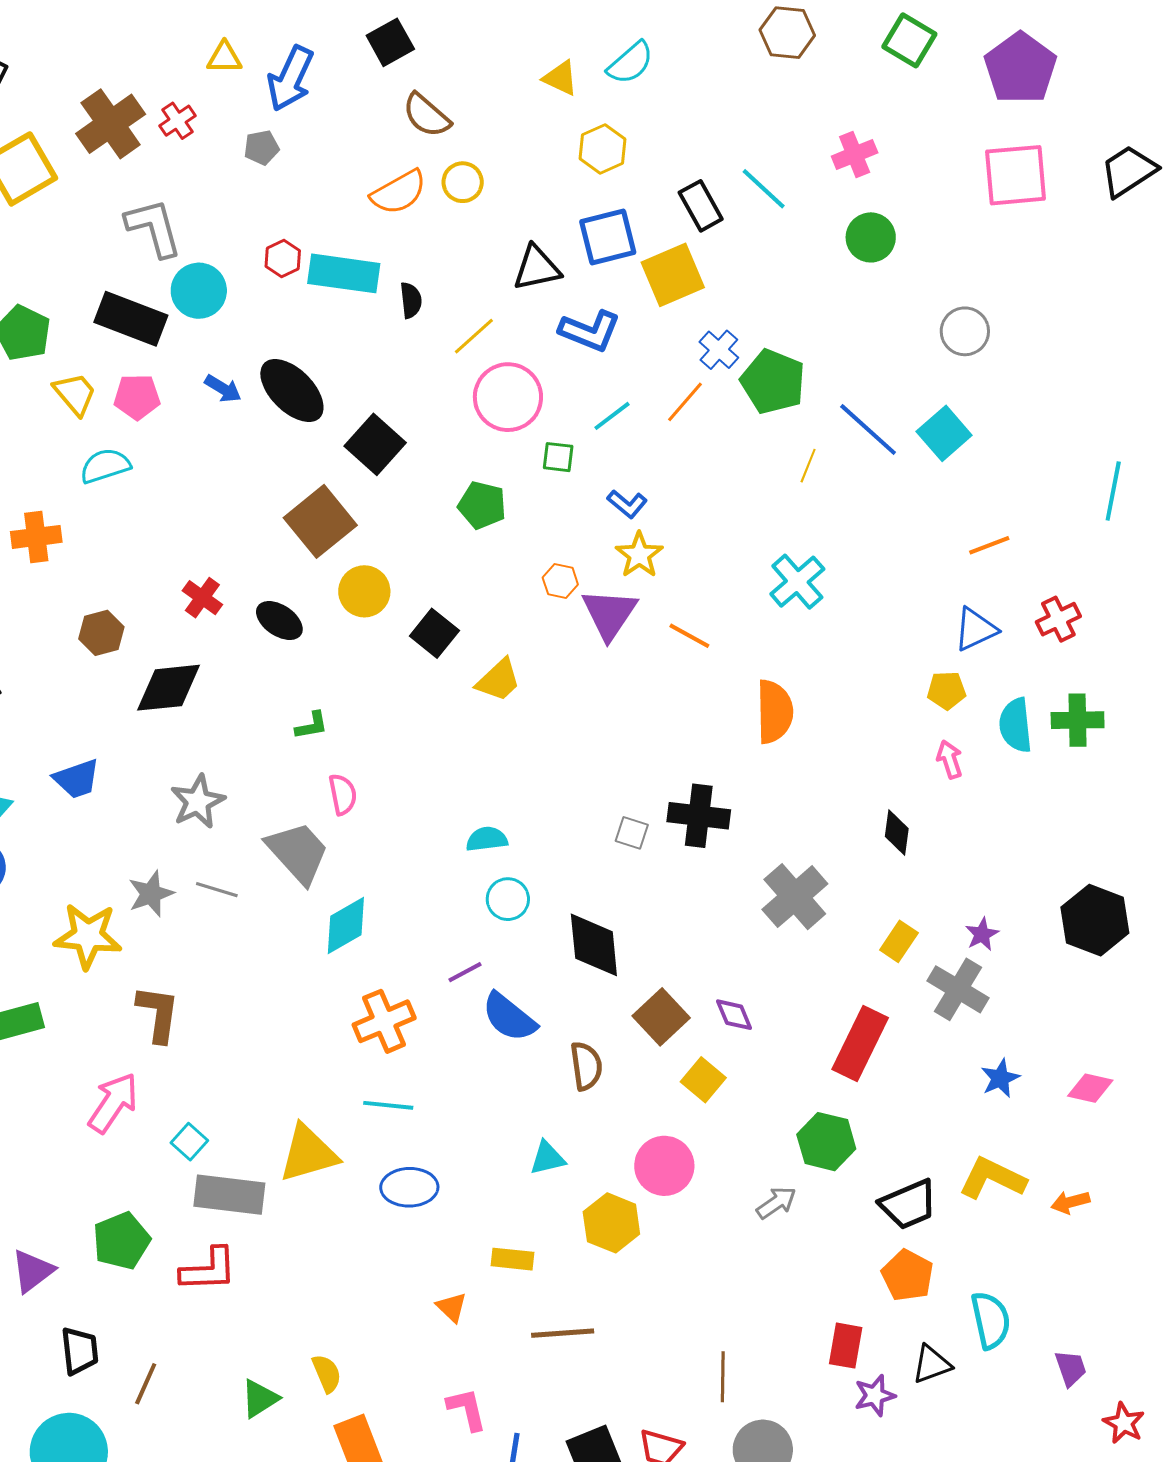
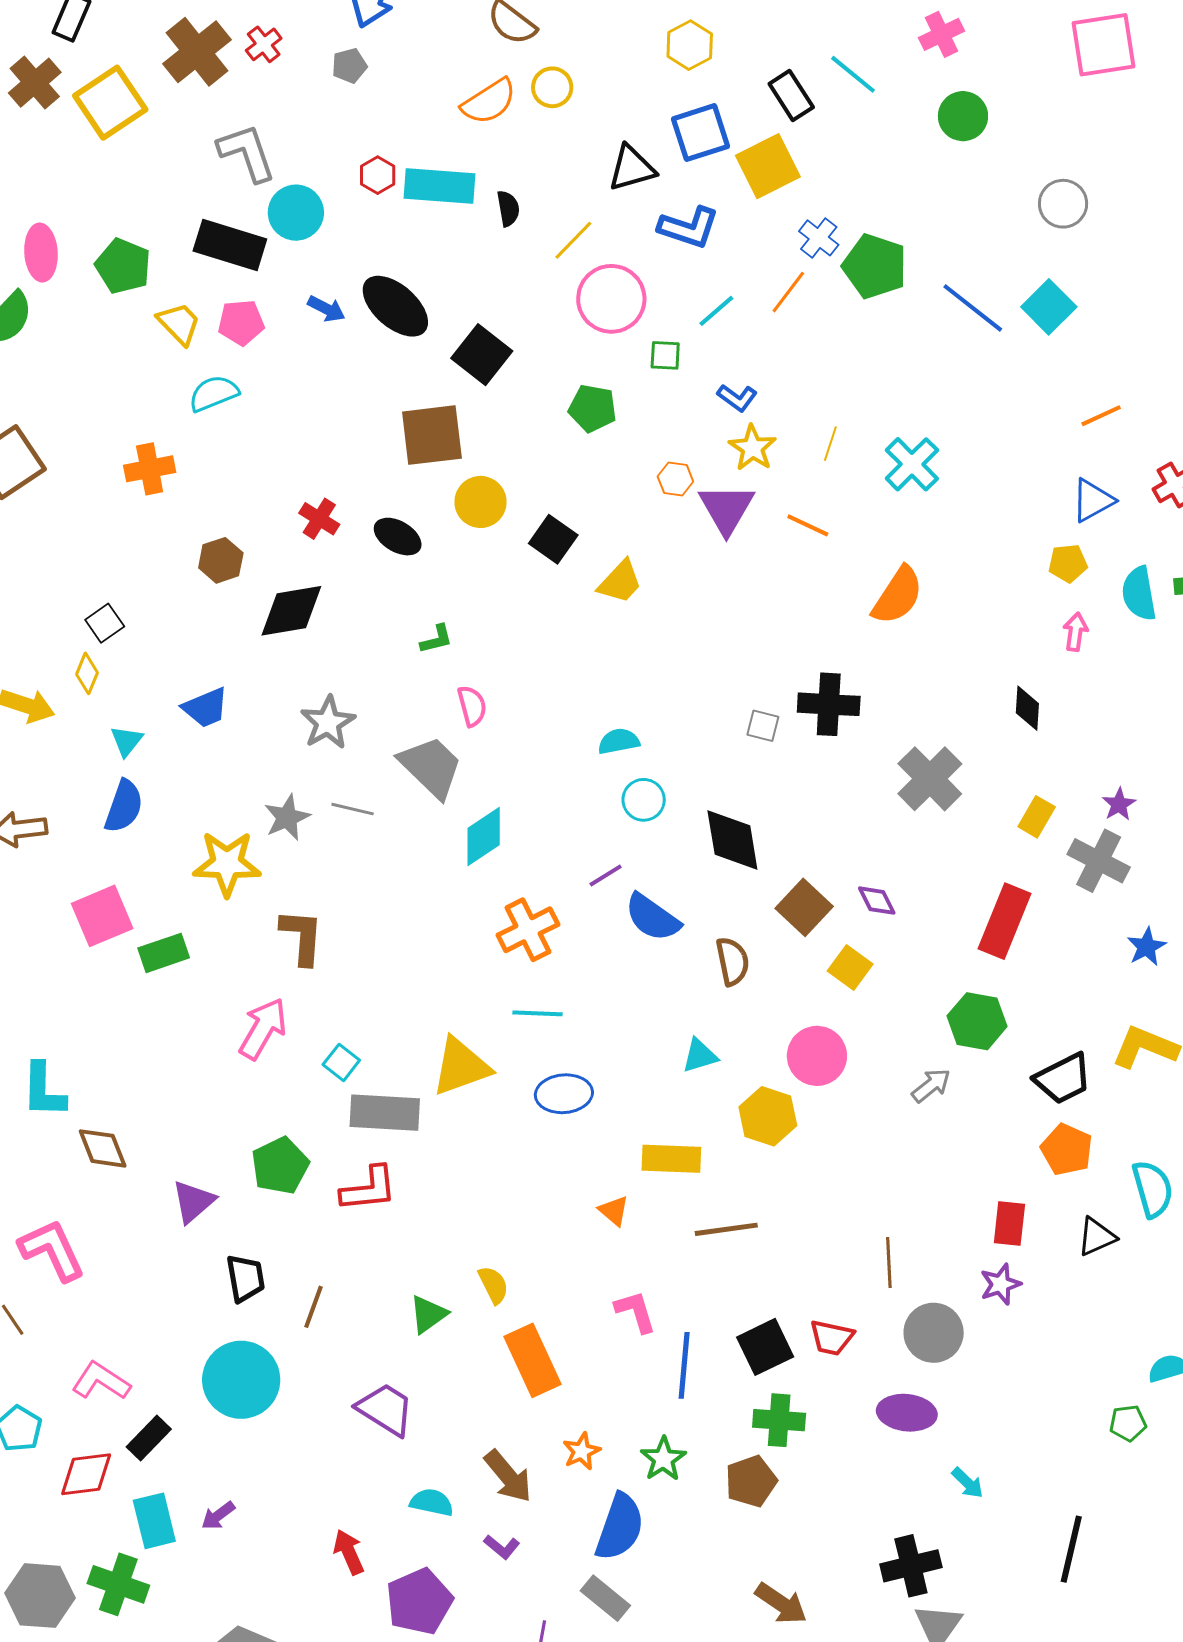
yellow line: (808, 466) -> (830, 444), moved
brown square: (320, 521) -> (432, 435), turned 36
orange semicircle: (775, 712) -> (898, 596), turned 38
pink arrow: (950, 759) -> (1075, 632), turned 30
yellow rectangle: (512, 1259) -> (671, 1159), size x1.4
purple star: (875, 1395) -> (1000, 1284), moved

